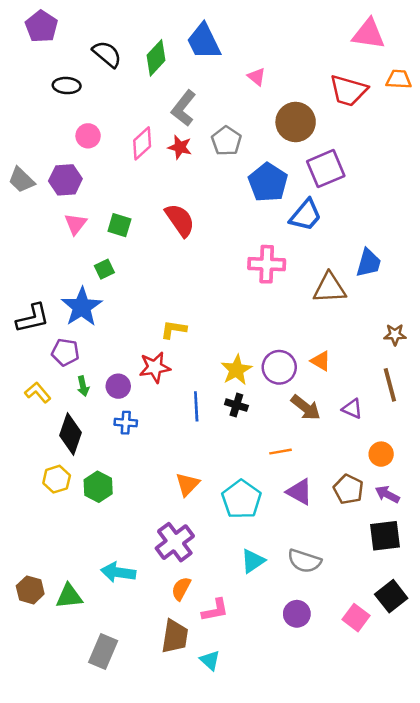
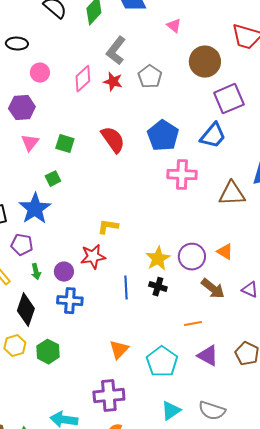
black ellipse: (67, 86) -> (17, 44), moved
blue pentagon: (268, 182) -> (163, 136), moved
blue cross: (126, 423) -> (70, 301), size x1.4
purple cross: (175, 542) -> (109, 396), turned 32

